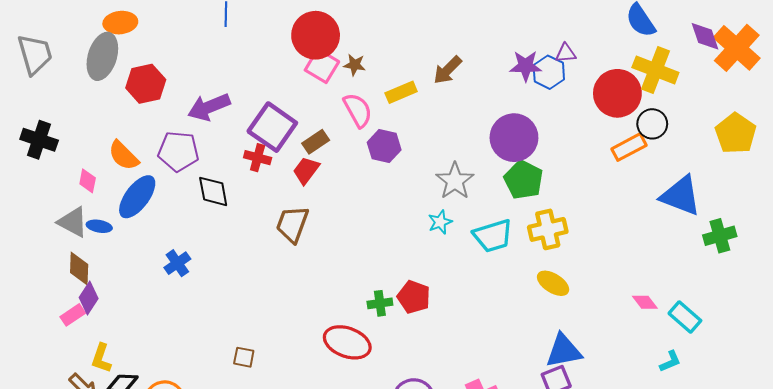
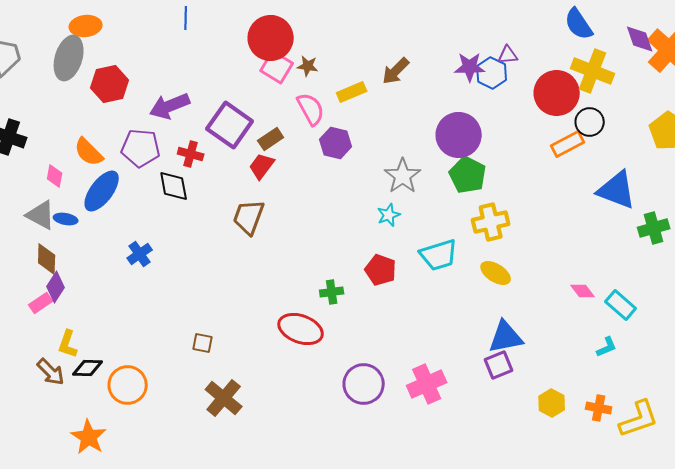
red cross: (258, 158) -> (191, 154), moved
cyan trapezoid: (493, 236) -> (439, 255), moved
red pentagon: (414, 297) -> (381, 270), moved

